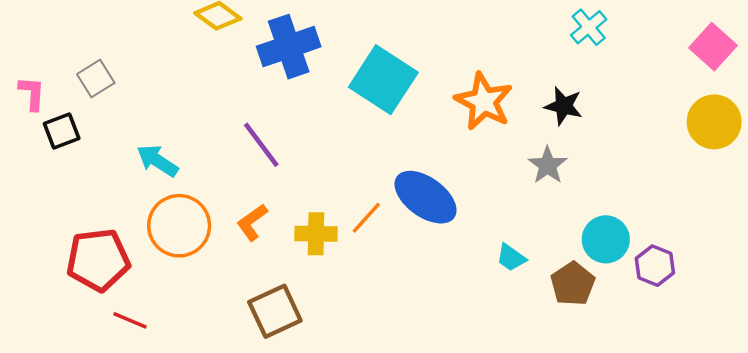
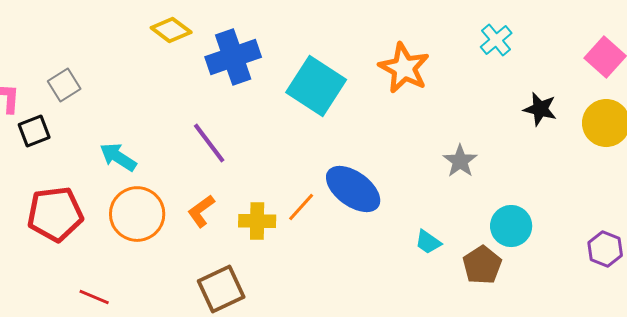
orange star: (484, 101) -> (404, 68), moved
black star: (564, 106) -> (540, 109), moved
red pentagon: (98, 260) -> (55, 214), moved
purple hexagon: (655, 266) -> (605, 249), moved

